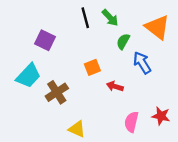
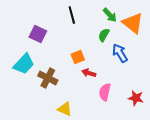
green arrow: (110, 18) -> (110, 15), moved
red arrow: (115, 86) -> (89, 73), moved
brown cross: (57, 92) -> (48, 78), turned -30
pink semicircle: (131, 122) -> (105, 92), moved

